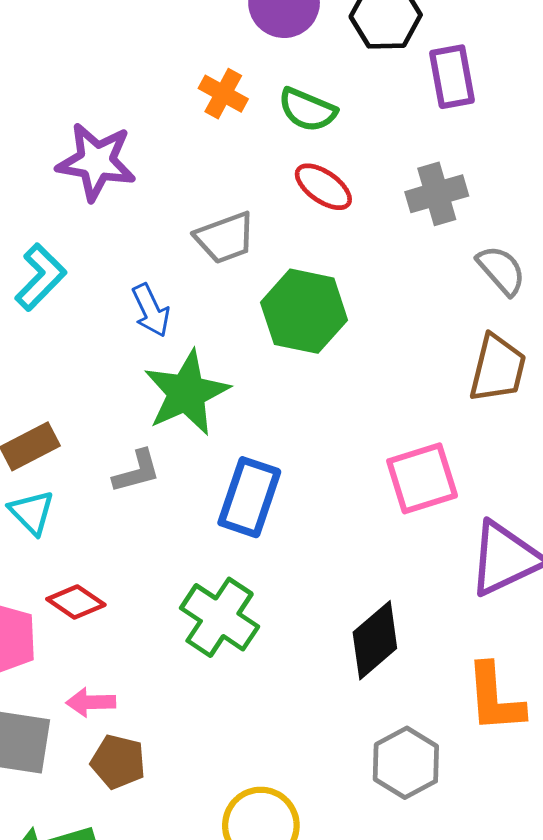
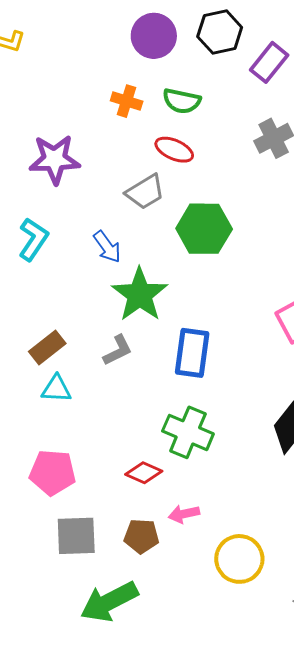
purple rectangle: (452, 77) -> (269, 62), turned 60
red ellipse: (323, 187) -> (174, 150), moved
cyan triangle: (32, 512) -> (56, 389), turned -32
red diamond: (76, 602) -> (144, 473), moved
pink arrow: (91, 702) -> (184, 514), moved

